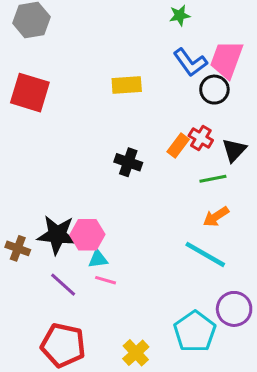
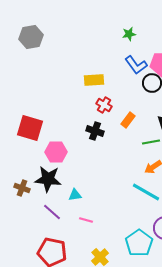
red square: (30, 93) -> (30, 128), moved
red cross: (201, 138) -> (104, 105), moved
pink hexagon: (87, 235) -> (56, 152), moved
pink line: (106, 280) -> (86, 220), moved

